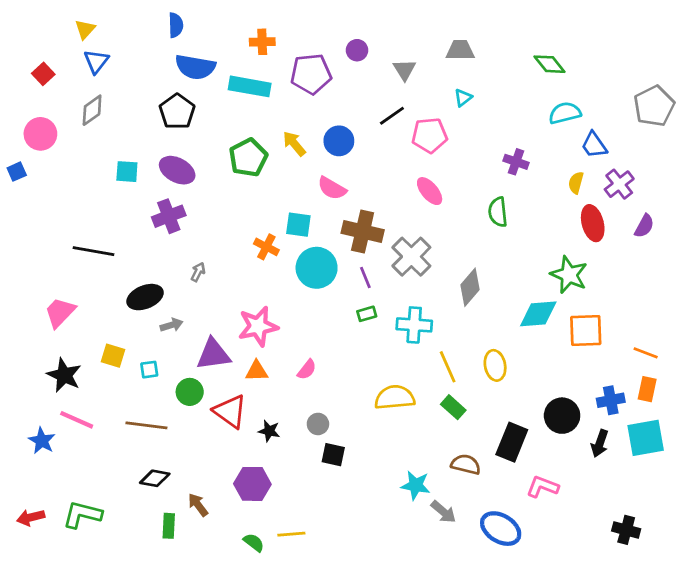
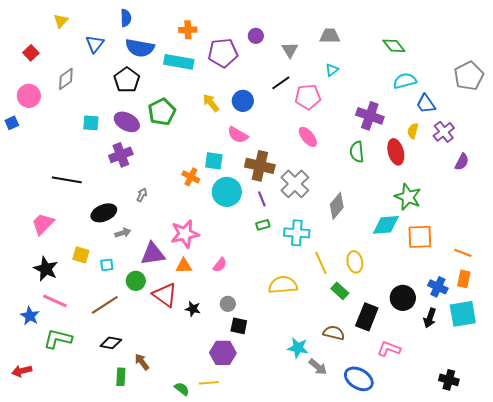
blue triangle: (96, 61) -> (95, 44), moved
green pentagon: (248, 158) -> (162, 112), moved
purple cross: (516, 162) -> (370, 116), size x1.5
red ellipse: (593, 223) -> (396, 152), moved
blue cross: (611, 400) -> (438, 287), turned 36
green rectangle: (453, 407) -> (340, 291), moved
brown line: (146, 425) -> (105, 305), turned -40
purple hexagon: (252, 484) -> (223, 353), moved
green L-shape: (82, 515) -> (58, 339), moved

